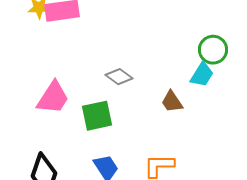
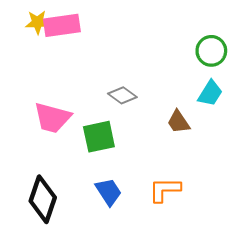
green circle: (213, 50) -> (211, 51), moved
pink trapezoid: (53, 98) -> (52, 118), turned 72

